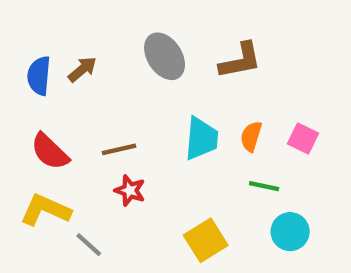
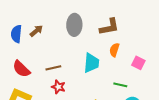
gray ellipse: (165, 56) -> (74, 25), turned 35
orange semicircle: (251, 136) -> (114, 50), moved

